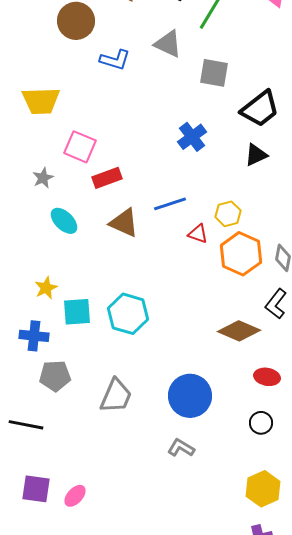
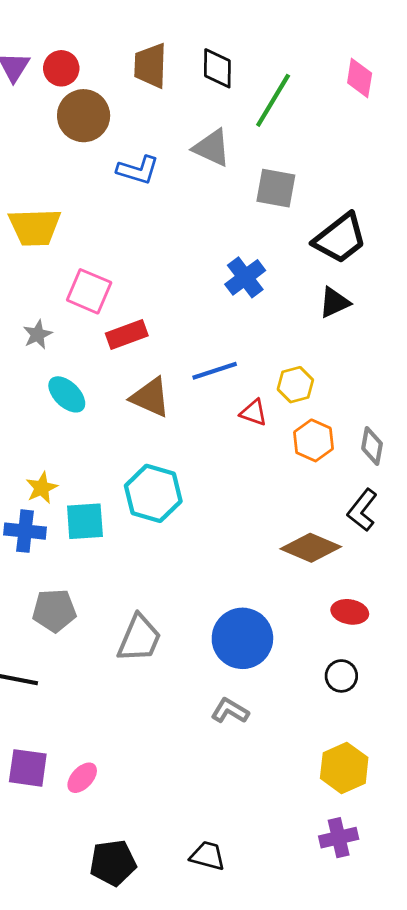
orange hexagon: (241, 254) -> (314, 440), size x0.7
cyan hexagon: (128, 314) -> (153, 493), moved
blue cross: (34, 336) -> (25, 531), moved

